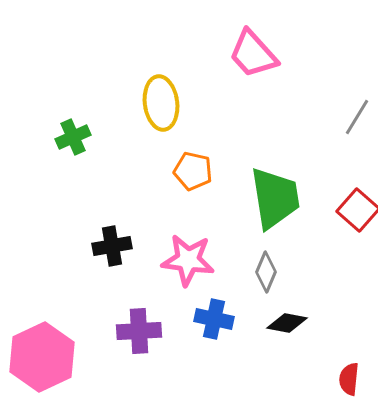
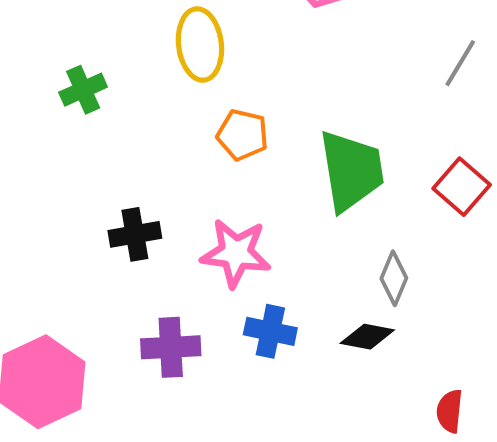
gray diamond: (266, 272) -> (394, 278), moved

